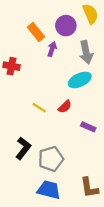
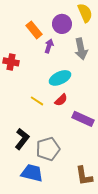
cyan ellipse: (80, 80) -> (60, 78), moved
purple rectangle: (88, 127) -> (83, 119), size x1.5
blue trapezoid: (49, 190) -> (32, 173), moved

